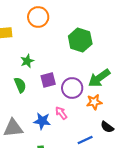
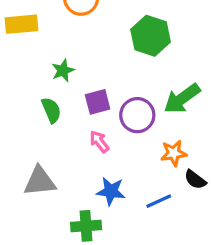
orange star: (94, 102) -> (174, 153), moved
pink arrow: (61, 113) -> (99, 142), moved
blue star: (42, 121) -> (111, 191), moved

